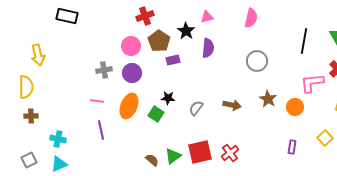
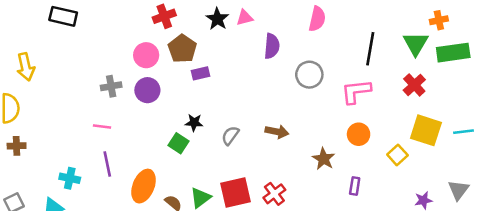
pink semicircle: (251, 18) -> (317, 19), moved
black star: (186, 31) -> (217, 19), moved
purple semicircle: (208, 48) -> (272, 46), moved
pink L-shape: (312, 83) -> (356, 91), moved
brown star: (268, 99) -> (324, 159), moved
orange ellipse: (129, 106) -> (144, 186), moved
yellow square: (325, 138) -> (397, 155), moved
cyan cross: (58, 139) -> (70, 178), moved

